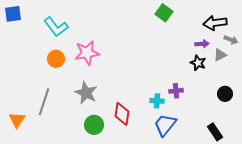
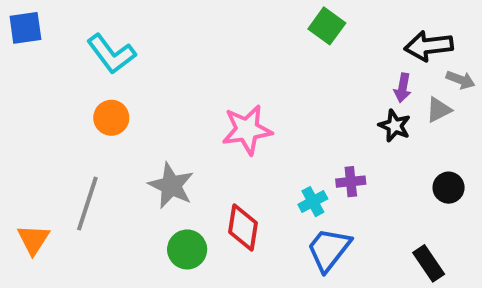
purple arrow: (202, 44) -> (403, 88), turned 104
pink star: (87, 53) -> (247, 130), moved
cyan cross: (157, 101) -> (313, 202), turned -32

